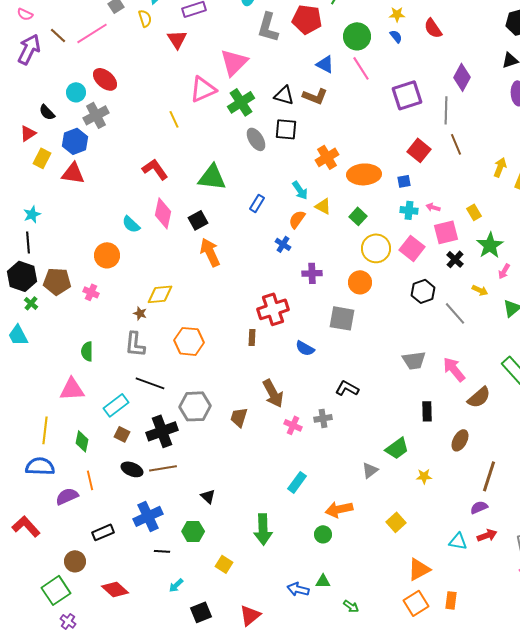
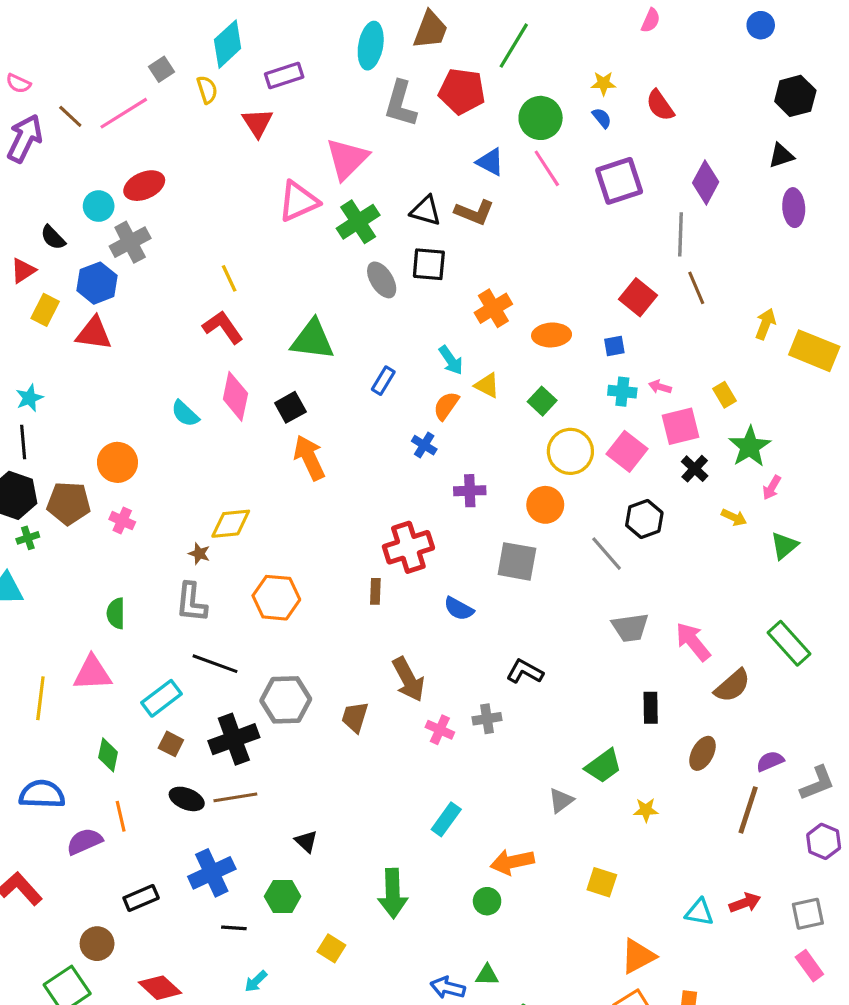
red ellipse: (105, 79) -> (144, 186), turned -65
purple square: (407, 95) -> (619, 181), moved
yellow line: (174, 119) -> (229, 278), moved
orange ellipse: (364, 174) -> (552, 335), size x0.7
orange circle: (107, 255) -> (117, 462), moved
green cross: (31, 303) -> (28, 538), turned 32
gray line: (455, 313) -> (607, 554), moved
yellow line: (45, 430) -> (40, 698), moved
purple semicircle: (479, 507) -> (770, 761), moved
yellow square: (396, 522) -> (602, 882), turned -30

